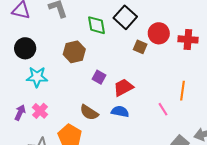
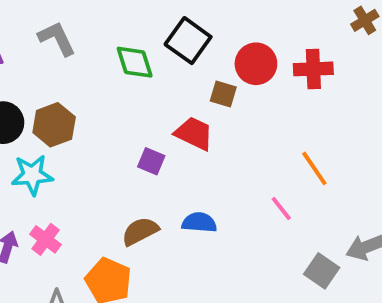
brown hexagon: (74, 52) -> (54, 125), moved
red trapezoid: (123, 87) -> (194, 133), moved, turned 60
orange line: (182, 91) -> (314, 168), turned -36
brown semicircle: (89, 112) -> (140, 231), turned 126

